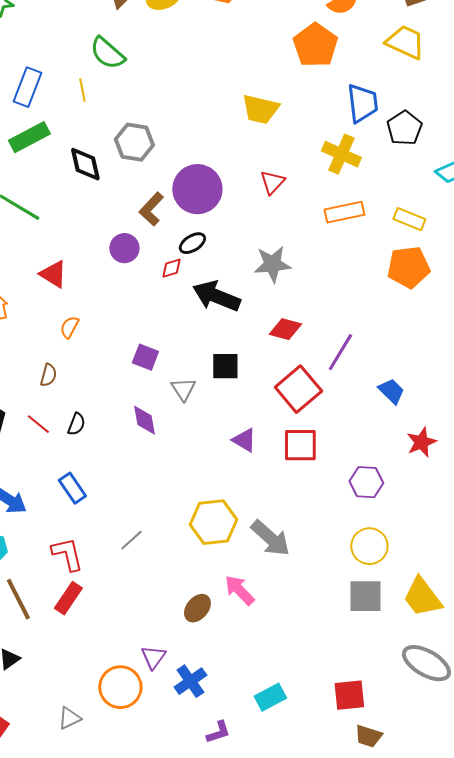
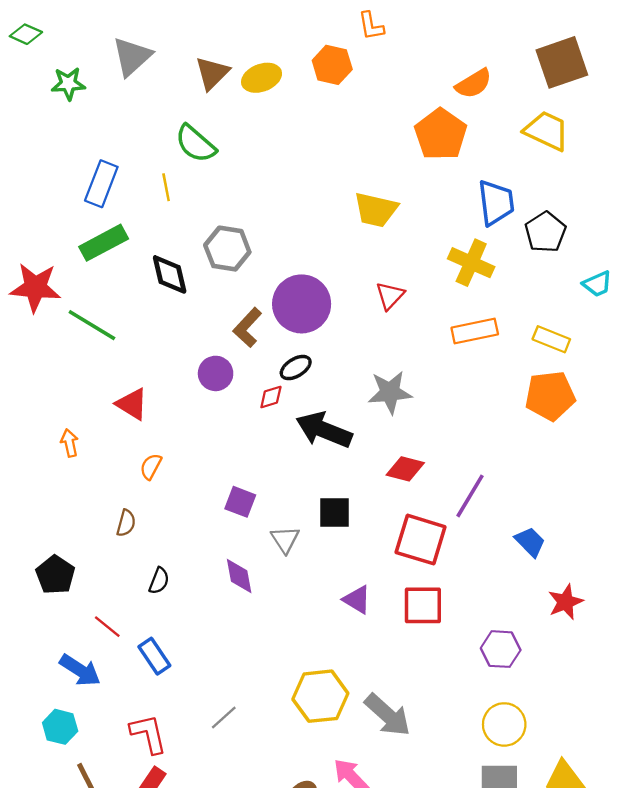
red square: (298, 389) -> (421, 540), turned -33
red line: (38, 424) -> (107, 627), moved

